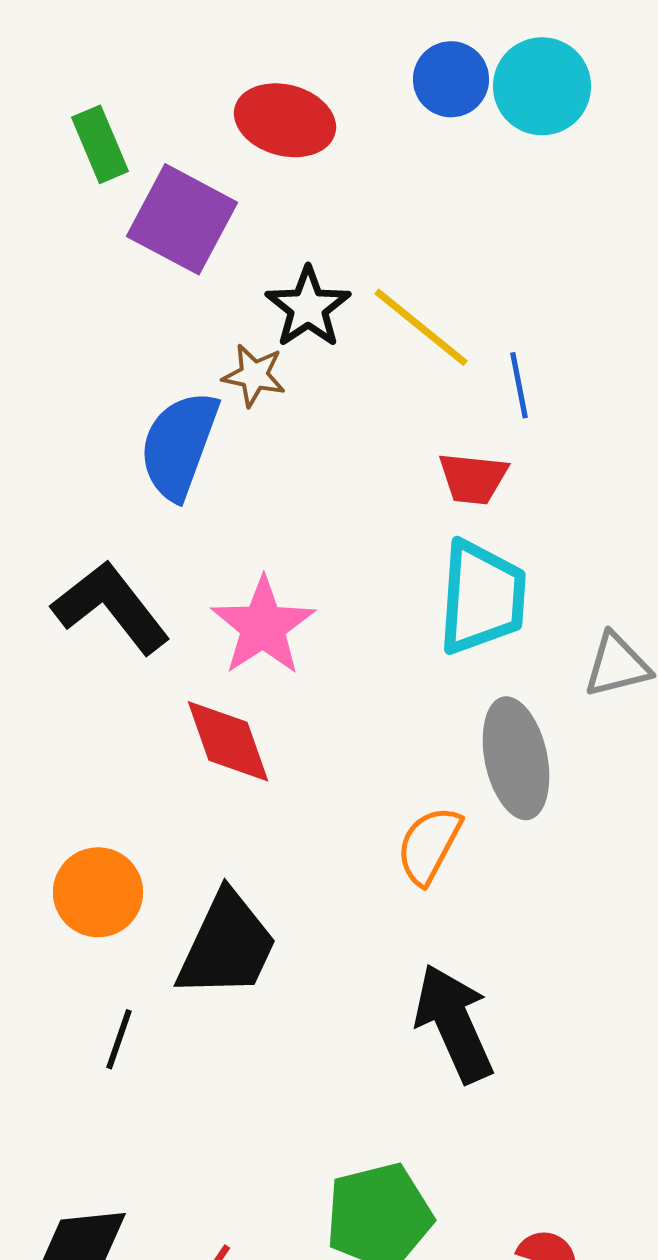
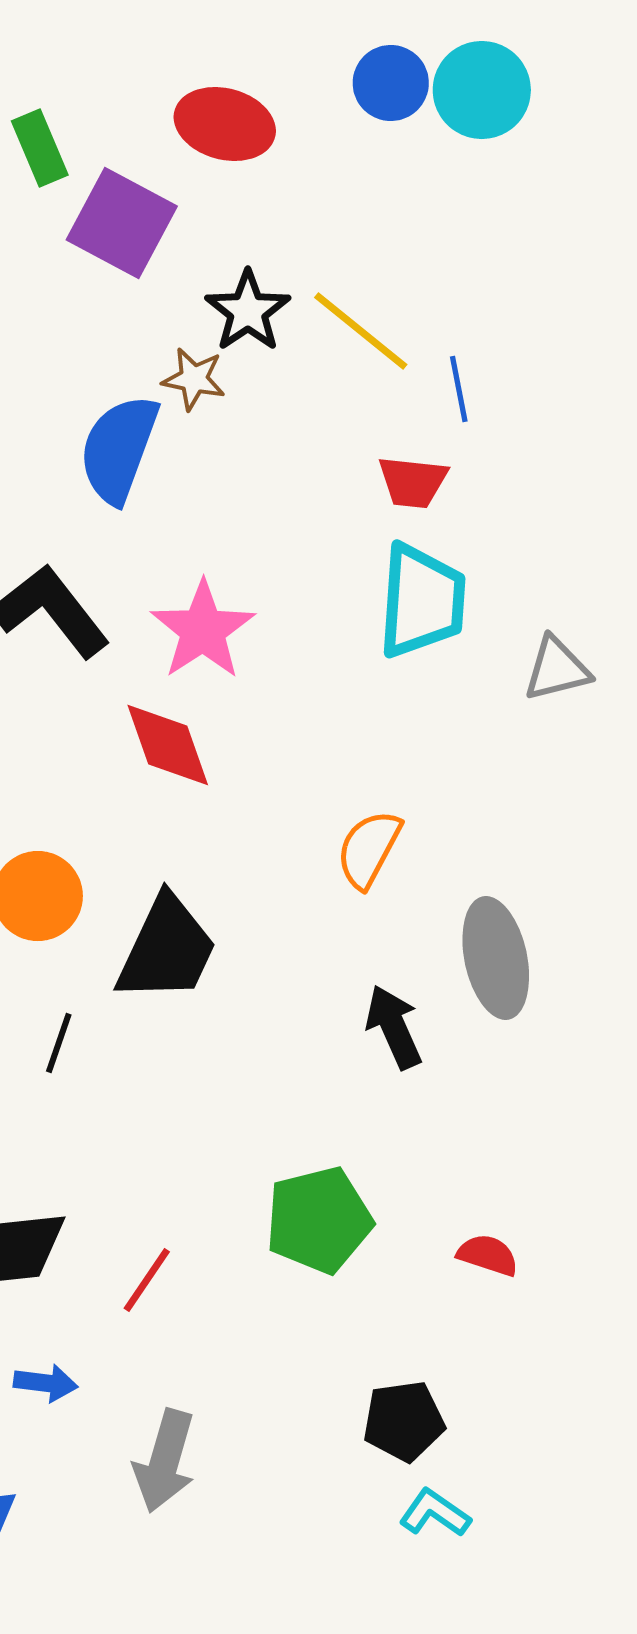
gray ellipse: (516, 758) -> (496, 958), moved
black arrow: (454, 1023) -> (394, 1027), size x0.7

